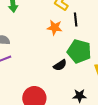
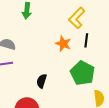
black semicircle: (60, 65) -> (42, 81), moved, turned 128

